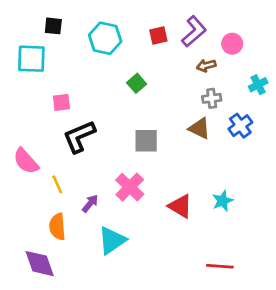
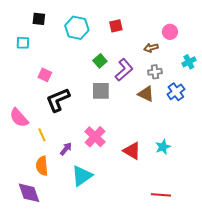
purple L-shape: (194, 31) -> (124, 70), moved
cyan square: (31, 59) -> (23, 43), size x0.6
pink square: (61, 102) -> (45, 75), turned 32
gray square: (146, 141) -> (101, 91), moved

